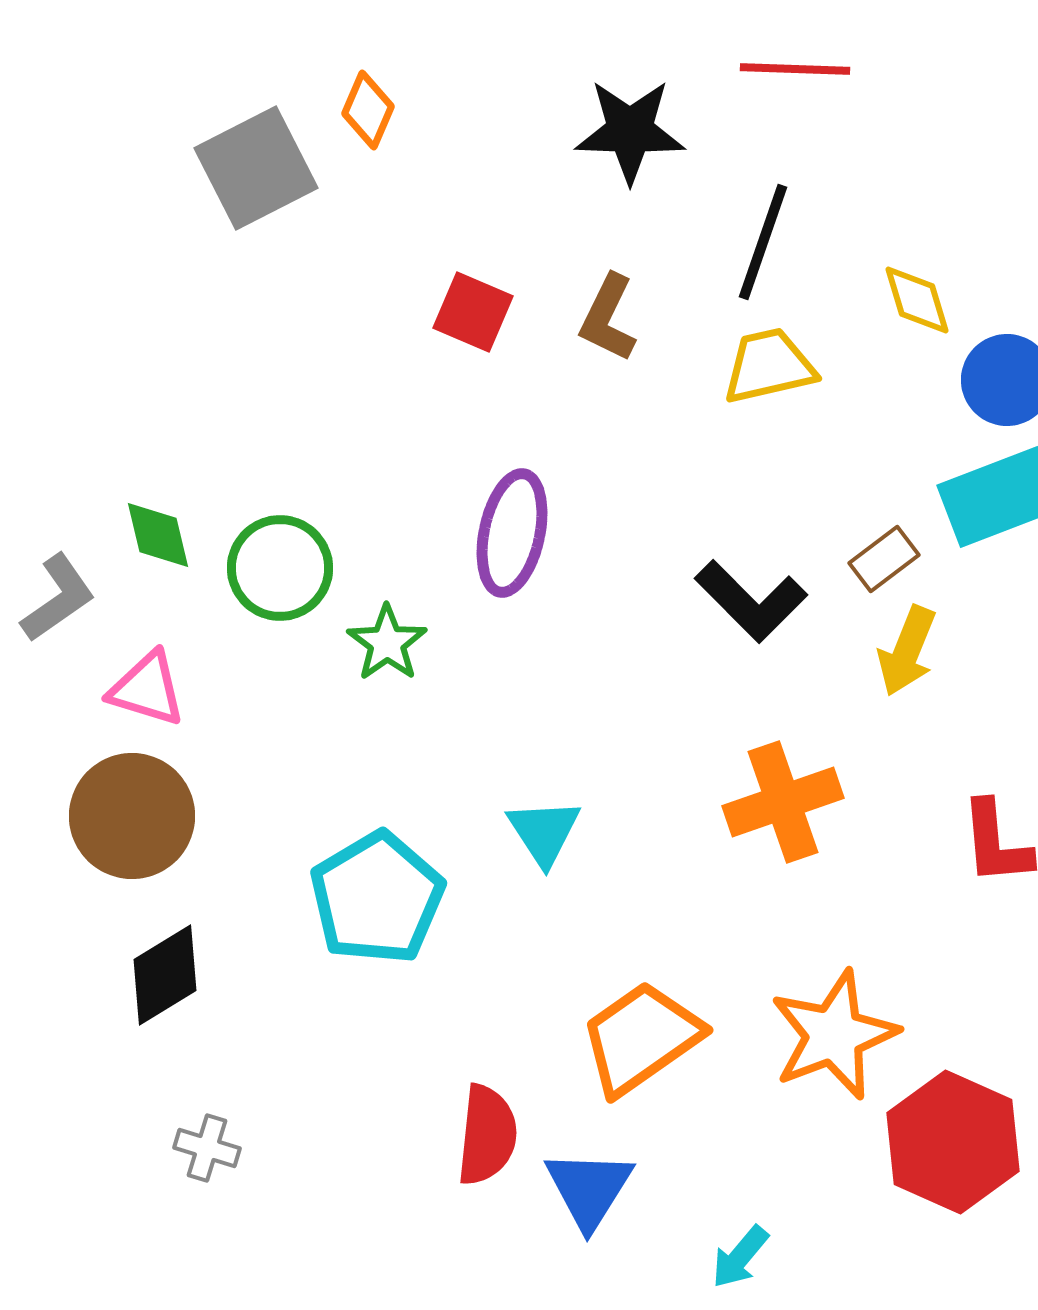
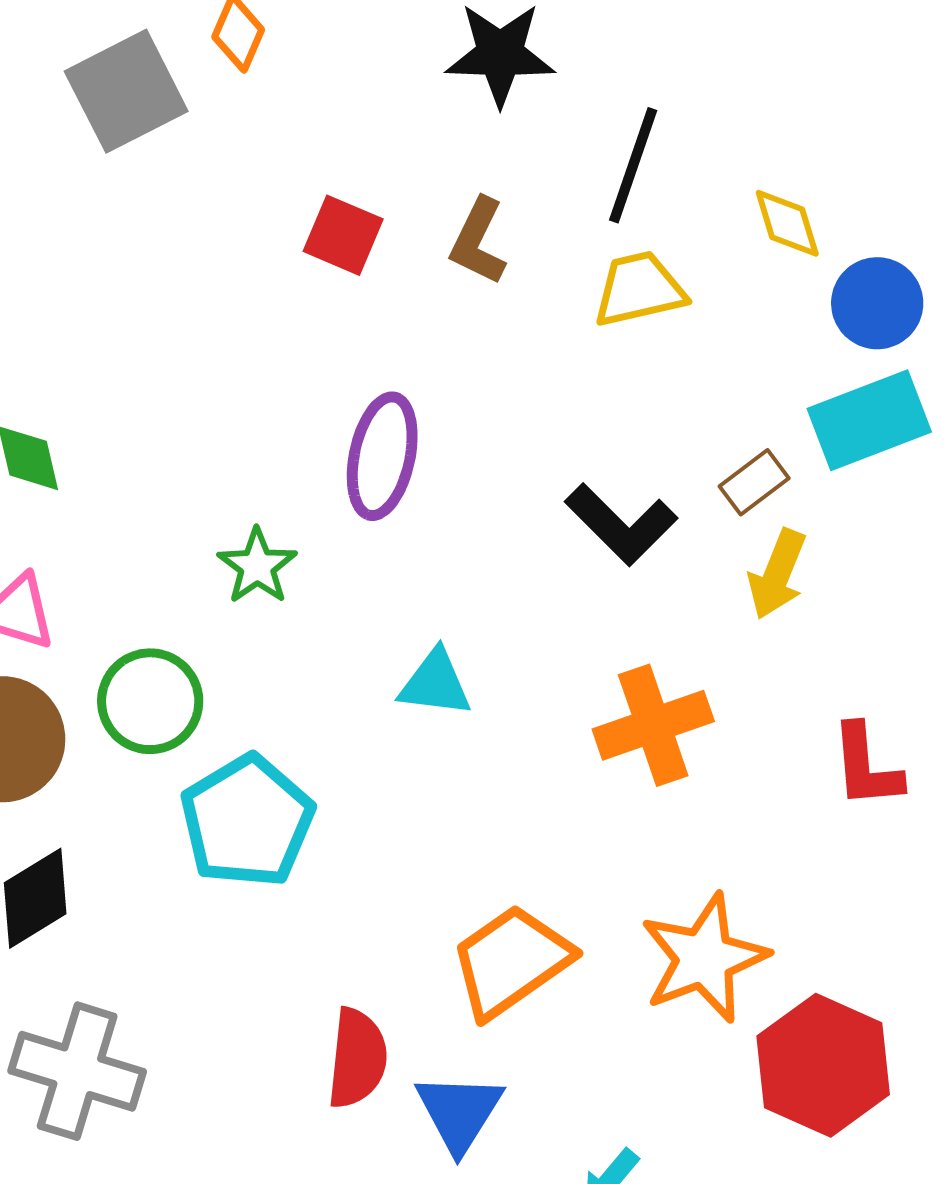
green circle: (280, 568) -> (150, 701), moved
cyan triangle: (544, 832) -> (435, 683), moved, turned -50
gray cross: (207, 1148) -> (77, 1071), size x2.0

